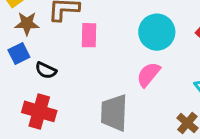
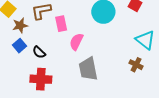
black semicircle: (46, 70) -> (39, 52), turned 32
pink semicircle: (148, 74) -> (76, 42), moved

